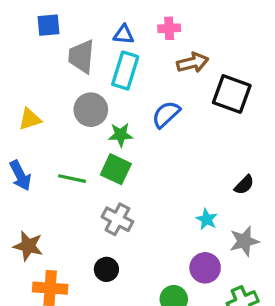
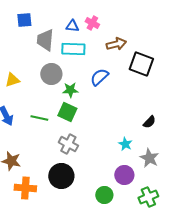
pink cross: (169, 28) -> (92, 23), moved, turned 32
cyan rectangle: (125, 71) -> (73, 49), turned 75
gray star: (244, 241) -> (149, 158), turned -30
black circle: (106, 269) -> (61, 176), size x1.6

